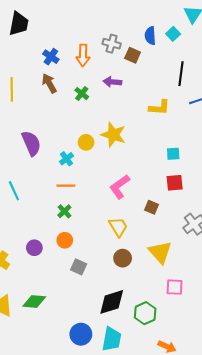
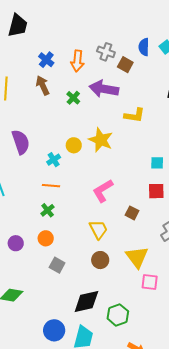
purple arrow: (112, 82) -> (104, 89), size x1.6
yellow L-shape: (159, 107) -> (134, 115), moved
pink square: (175, 287) -> (150, 282), moved

